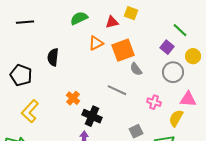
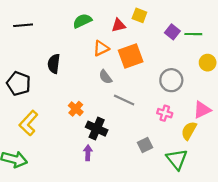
green line: (180, 30) -> (193, 34), turned -42
purple square: (167, 47) -> (172, 32), moved
gray semicircle: (136, 69) -> (105, 77), moved
gray circle: (173, 72) -> (171, 80), moved
pink triangle: (188, 99) -> (202, 110), turned -30

